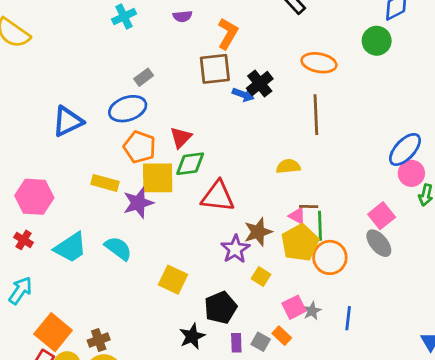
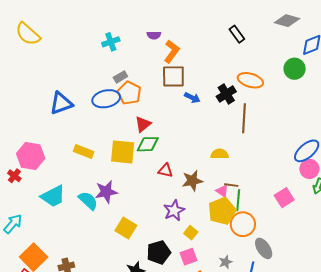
cyan cross: (124, 17) -> (111, 42), moved
orange L-shape: (228, 34) -> (172, 51), moved
black cross: (260, 83) -> (226, 94), moved
orange pentagon: (140, 147) -> (129, 93), moved
red triangle: (218, 196) -> (165, 170), size x0.6
purple star: (138, 203) -> (106, 192), moved
brown star: (258, 232) -> (192, 181), moved
red cross: (24, 240) -> (14, 176), moved
gray ellipse: (379, 243) -> (264, 248), moved
pink square: (294, 307) -> (189, 257), moved

